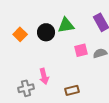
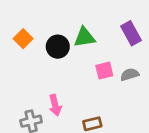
orange square: (20, 34) -> (23, 39), moved

